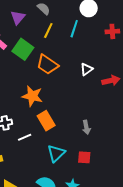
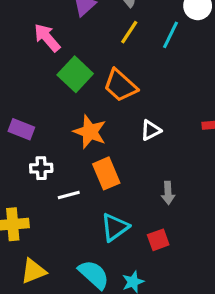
green square: (23, 49) -> (75, 74), moved
white triangle: (87, 69) -> (151, 130), moved
red square: (84, 157) -> (158, 240), turned -32

